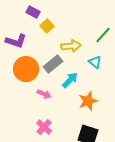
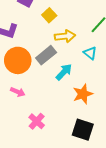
yellow square: (47, 26) -> (49, 15), moved
pink arrow: (44, 94) -> (18, 92), moved

